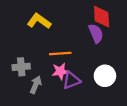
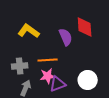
purple semicircle: (96, 33) -> (66, 37), moved
gray cross: (21, 67) -> (20, 66), moved

